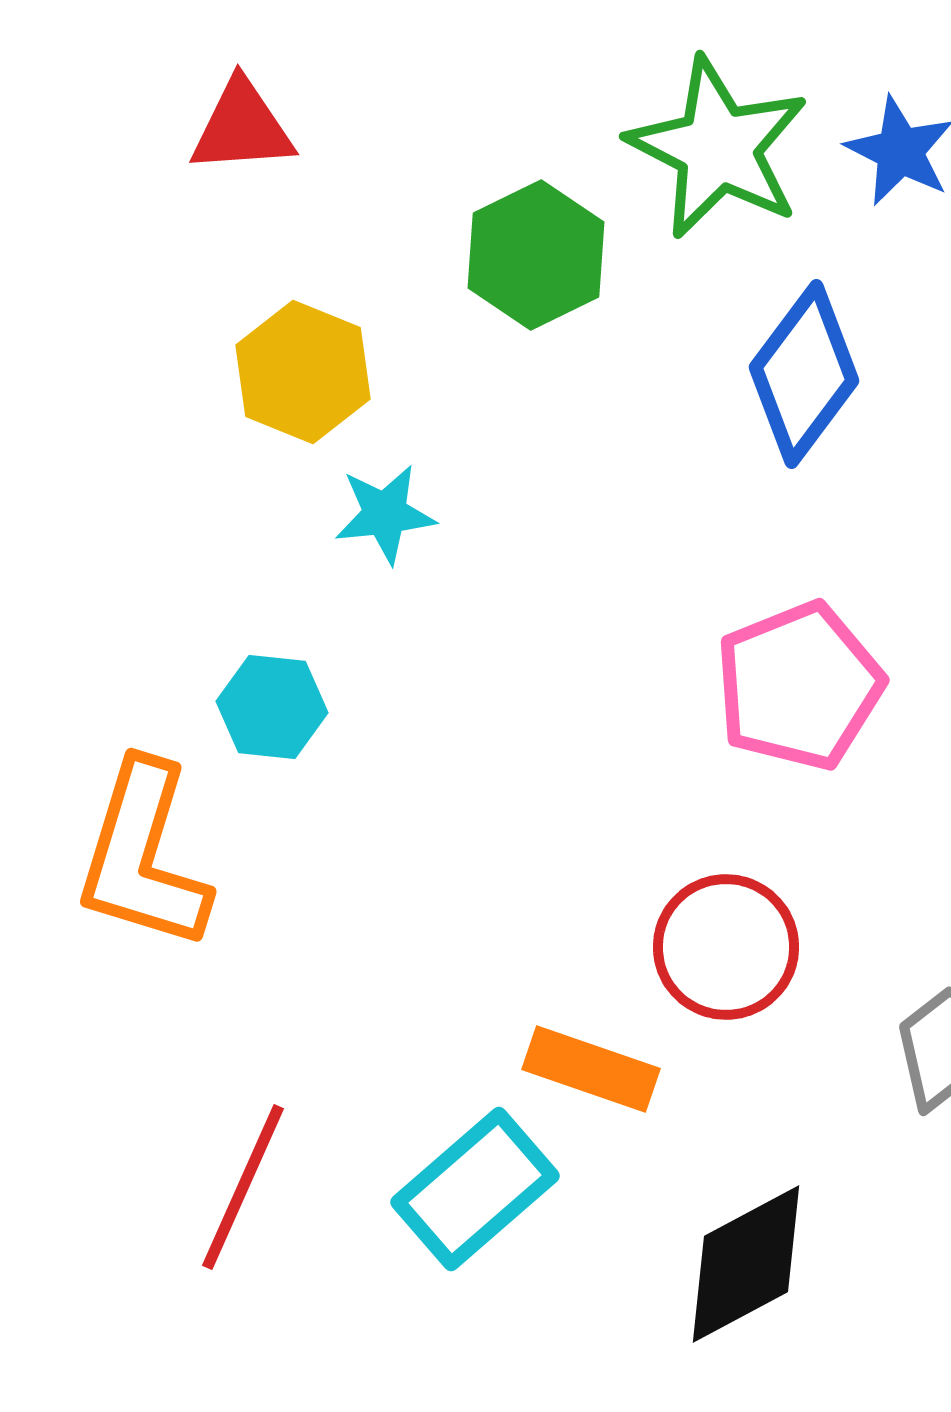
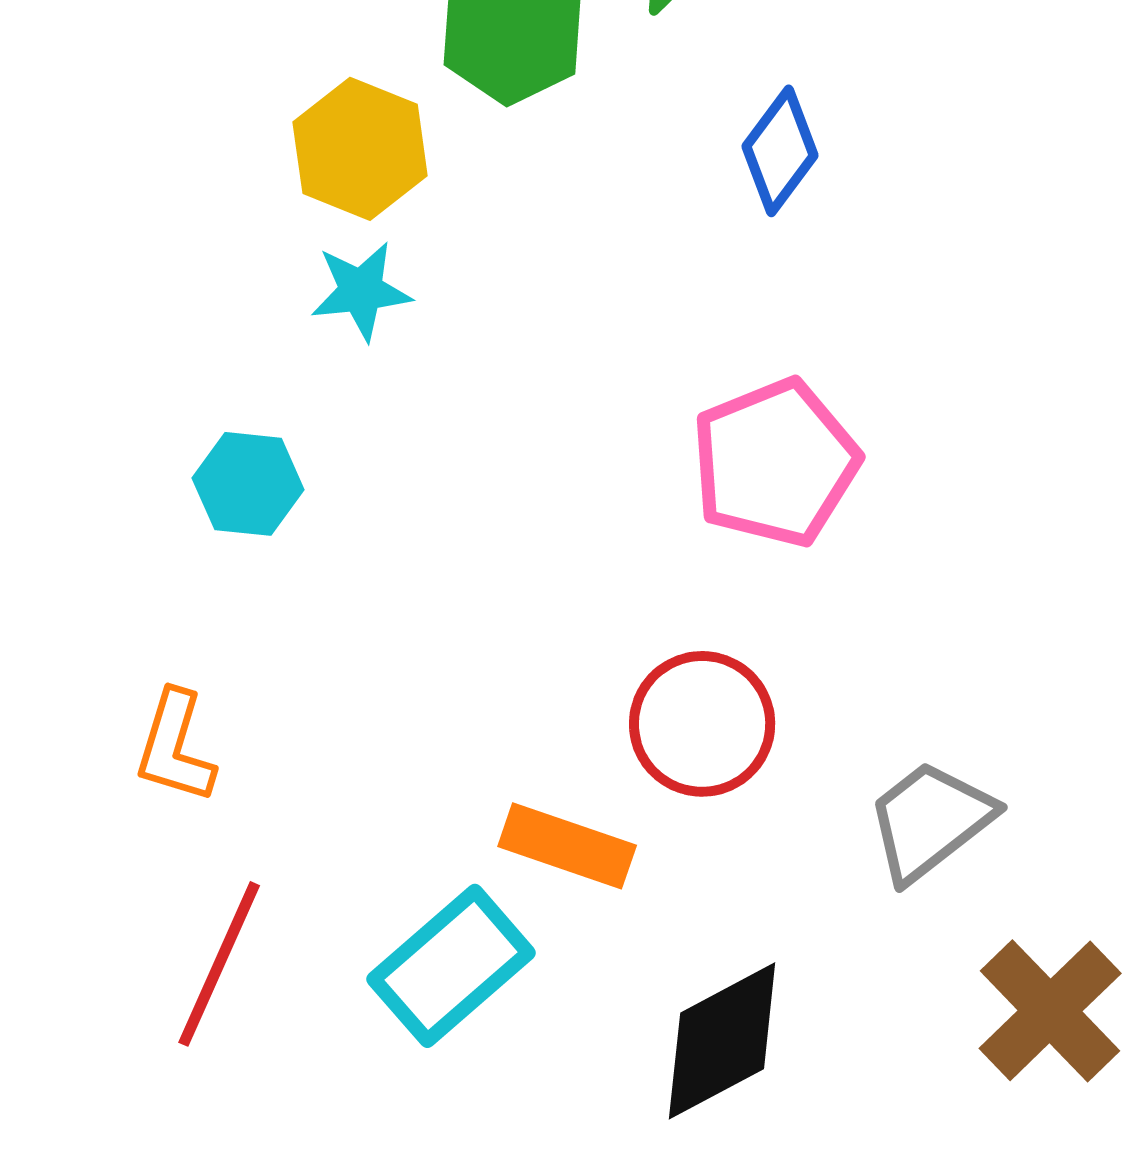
yellow hexagon: (303, 372) -> (360, 149), moved
blue diamond: (804, 374) -> (780, 151), size x0.7
orange L-shape: (143, 856) -> (175, 747), moved, size x0.6

